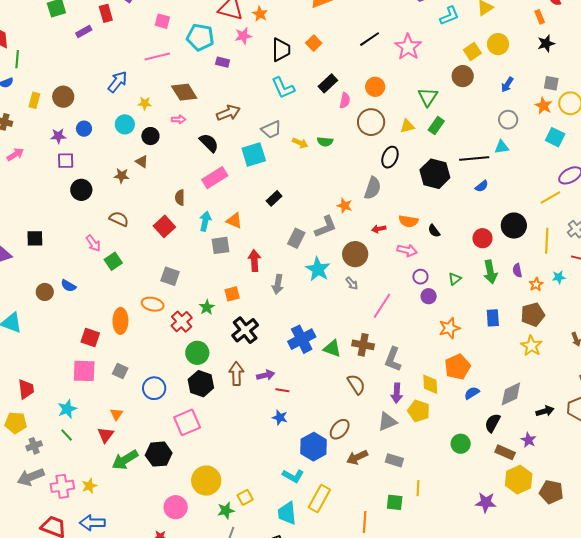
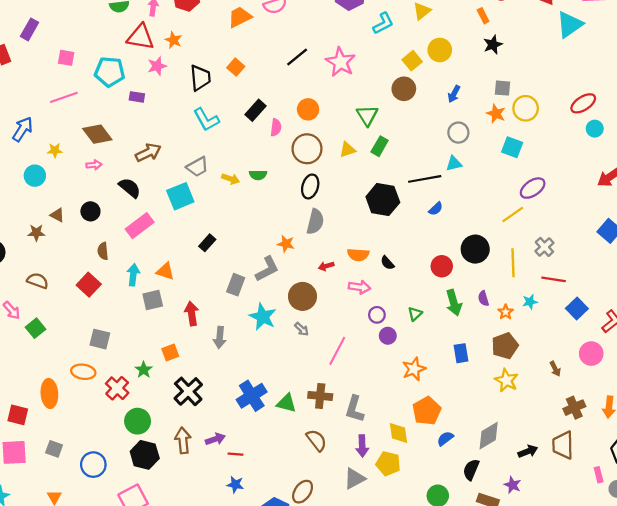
black circle: (150, 136) -> (90, 211), moved
black ellipse: (390, 157) -> (310, 186), moved

